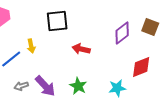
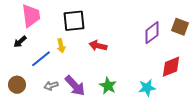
black square: (57, 21) -> (74, 21), moved
red arrow: (81, 49) -> (98, 46), moved

